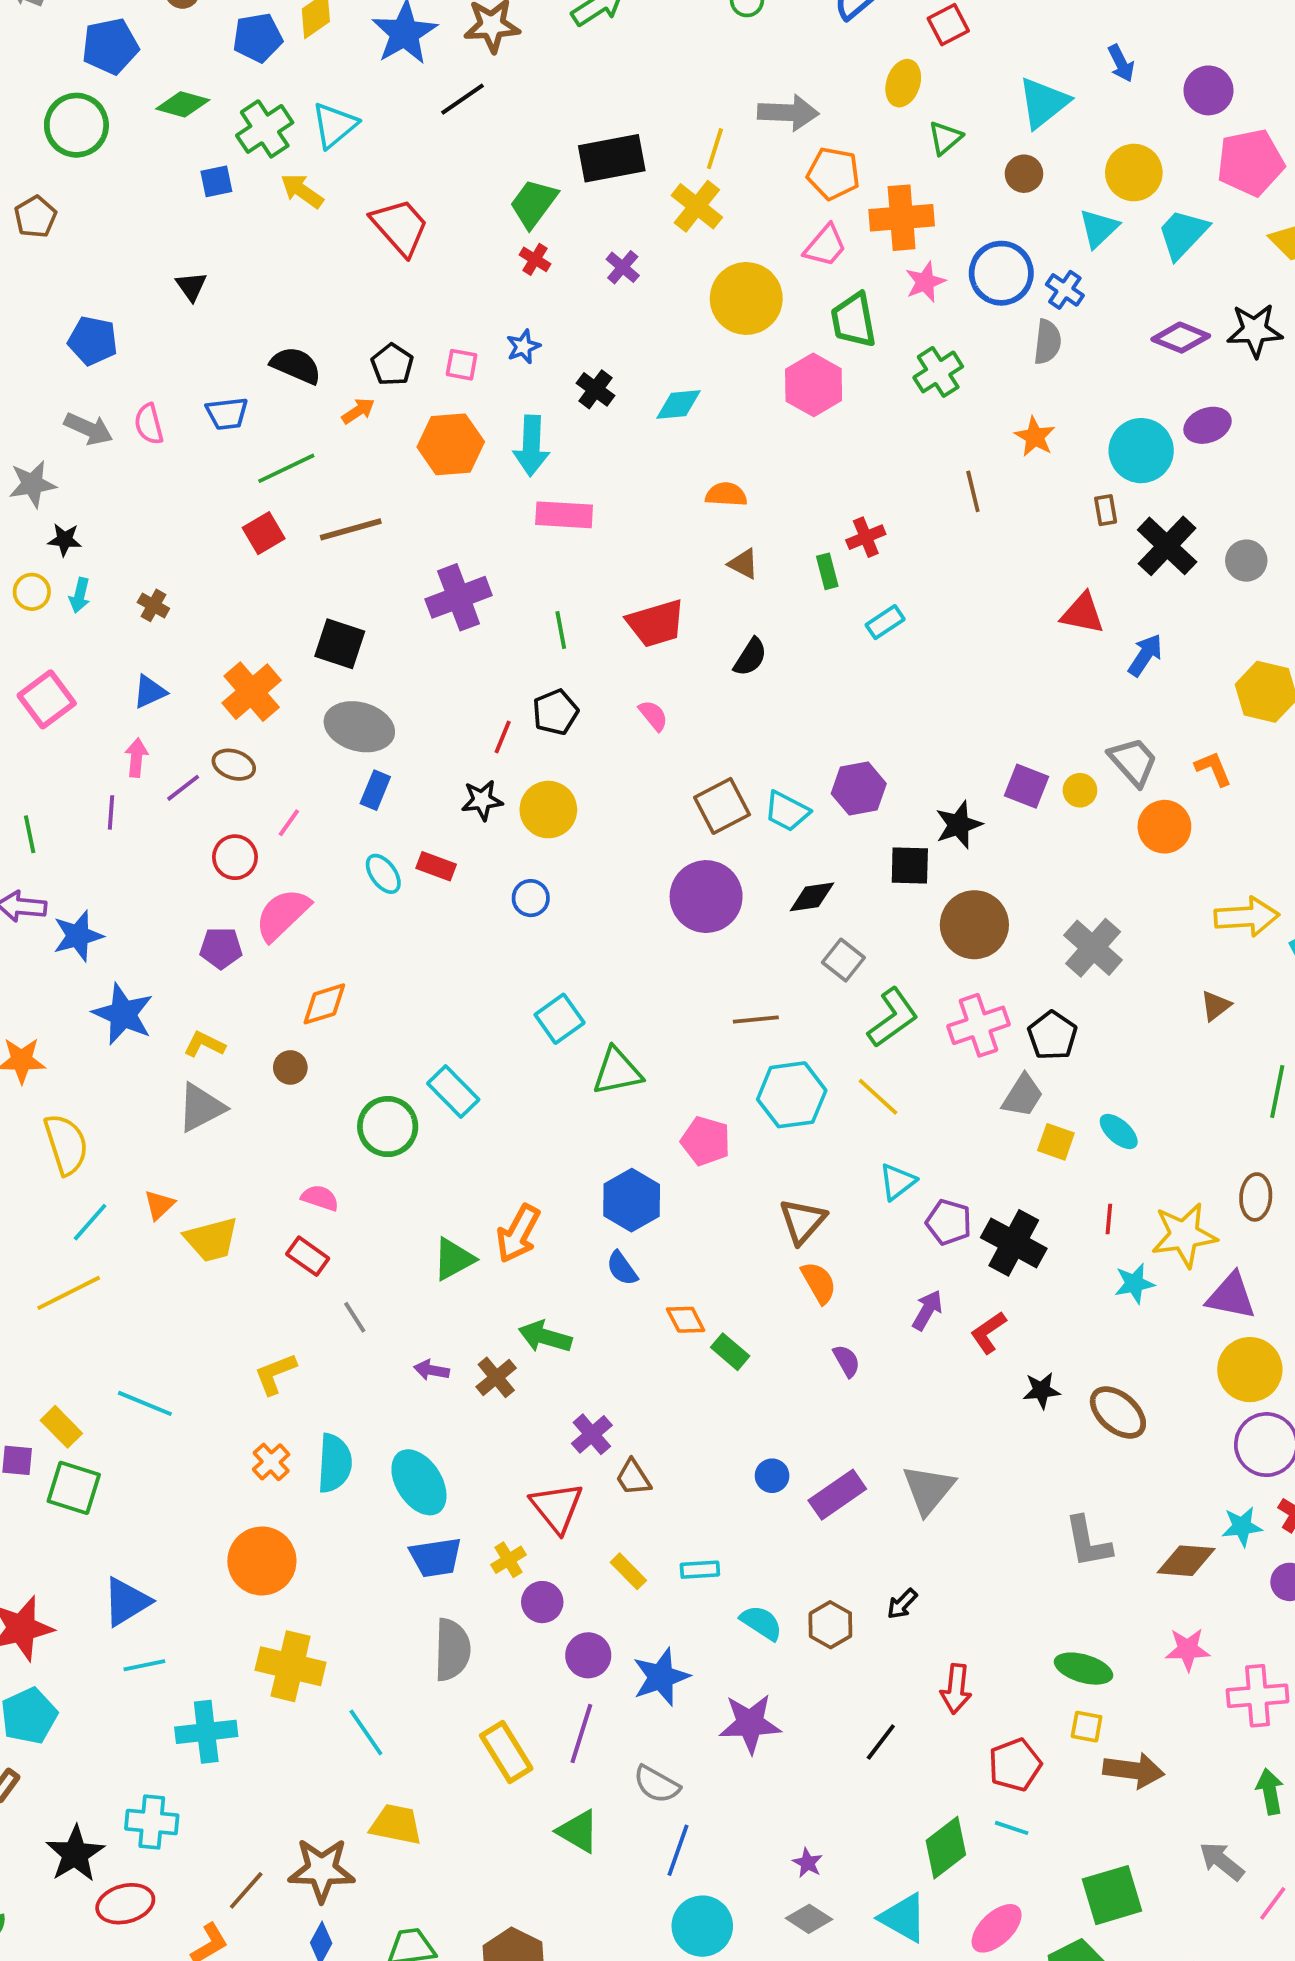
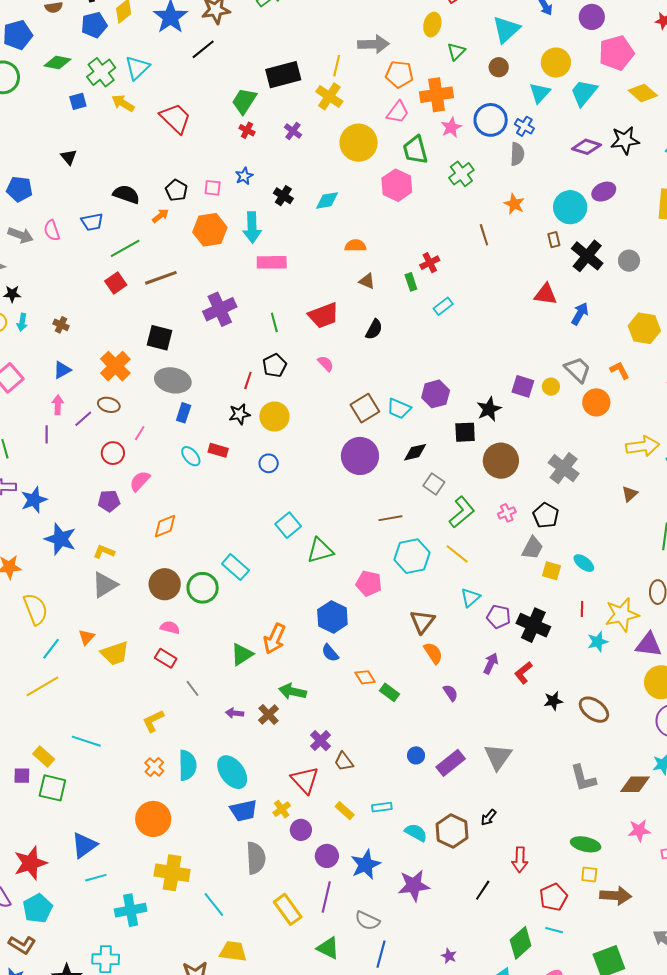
pink semicircle: (282, 914) -> (140, 481), size x0.7
pink cross: (979, 1025) -> (507, 513), size x0.6
brown circle: (290, 1067) -> (165, 584), moved, size x1.8
brown hexagon: (830, 1625) -> (452, 831), size x1.4

